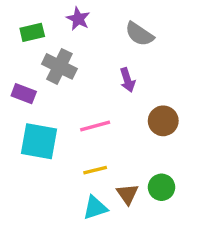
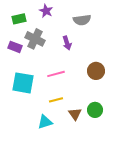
gray semicircle: (139, 34) -> (82, 20), turned -42
purple arrow: (127, 80) -> (67, 43), moved
purple rectangle: (24, 94) -> (15, 47), moved
cyan triangle: (95, 208) -> (45, 122), moved

